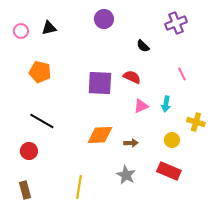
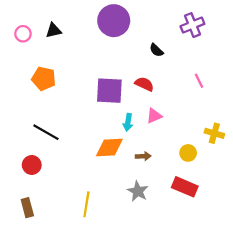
purple circle: (104, 19) -> (114, 21), size x1.5
cyan arrow: (166, 104) -> (128, 122), moved

